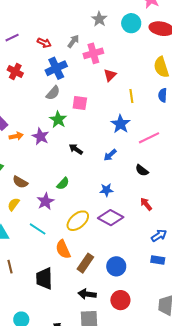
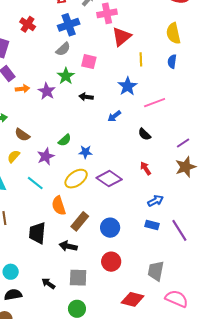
red triangle: (110, 75) -> (121, 37), size x1.5
black arrow: (76, 149) -> (86, 97), moved, turned -32
blue star: (106, 190) -> (85, 152), moved
black arrow: (87, 294) -> (68, 246), moved

